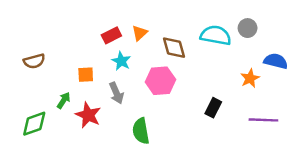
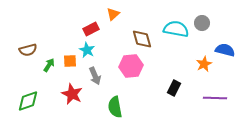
orange triangle: (140, 33) -> (113, 14), moved
cyan star: (121, 61) -> (87, 50), moved
green arrow: (64, 100) -> (49, 65), moved

